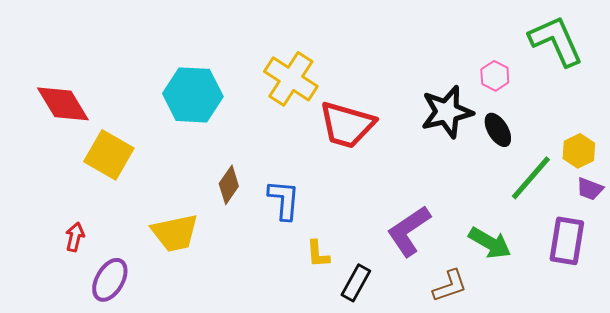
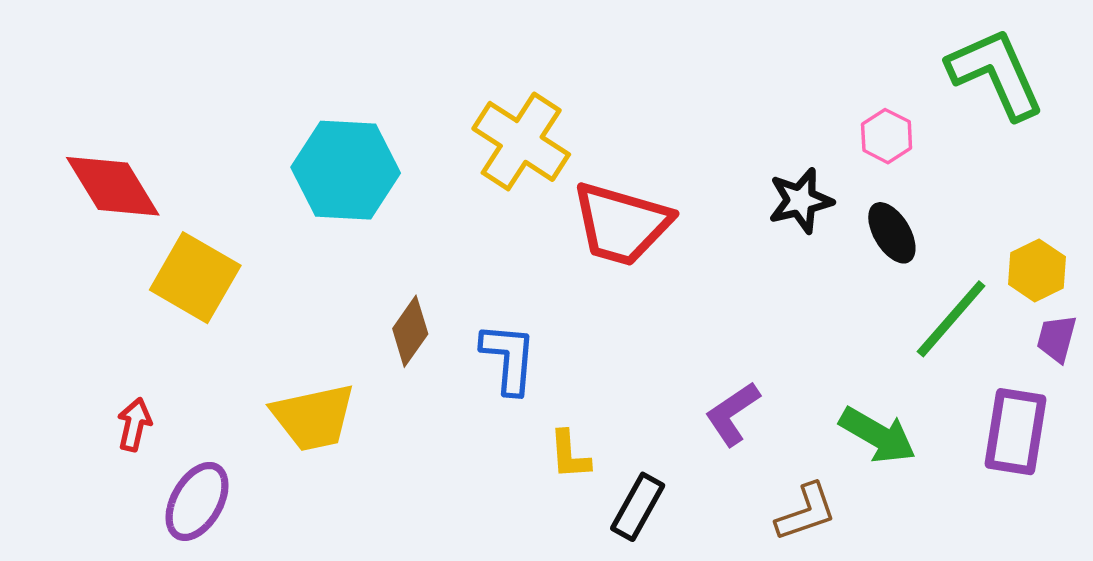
black star: (447, 112) -> (801, 201), size x0.7
purple trapezoid: (590, 189) -> (1057, 338), turned 84
purple L-shape: (409, 231) -> (733, 414), size x0.7

